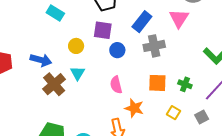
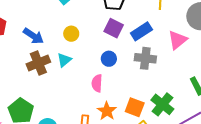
purple square: (103, 30) -> (114, 28), moved
blue circle: (117, 50) -> (109, 59), moved
orange square: (157, 83) -> (135, 107), moved
green cross: (185, 84) -> (162, 104), size x1.6

